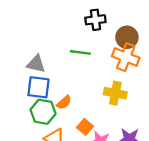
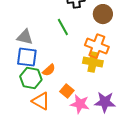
green line: (80, 52) -> (63, 27), turned 54
orange cross: (126, 57) -> (97, 46), moved

